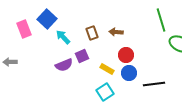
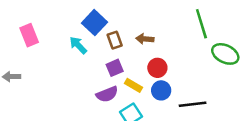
blue square: (47, 19) -> (95, 23), moved
purple square: (82, 56) -> (115, 68), moved
purple semicircle: (64, 65) -> (107, 94), moved

